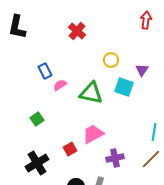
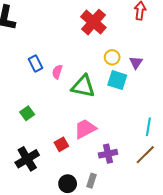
red cross: (77, 31) -> (93, 22), moved, size x1.4
yellow circle: (111, 60) -> (112, 57), moved
pink semicircle: (60, 85) -> (57, 72), moved, turned -40

